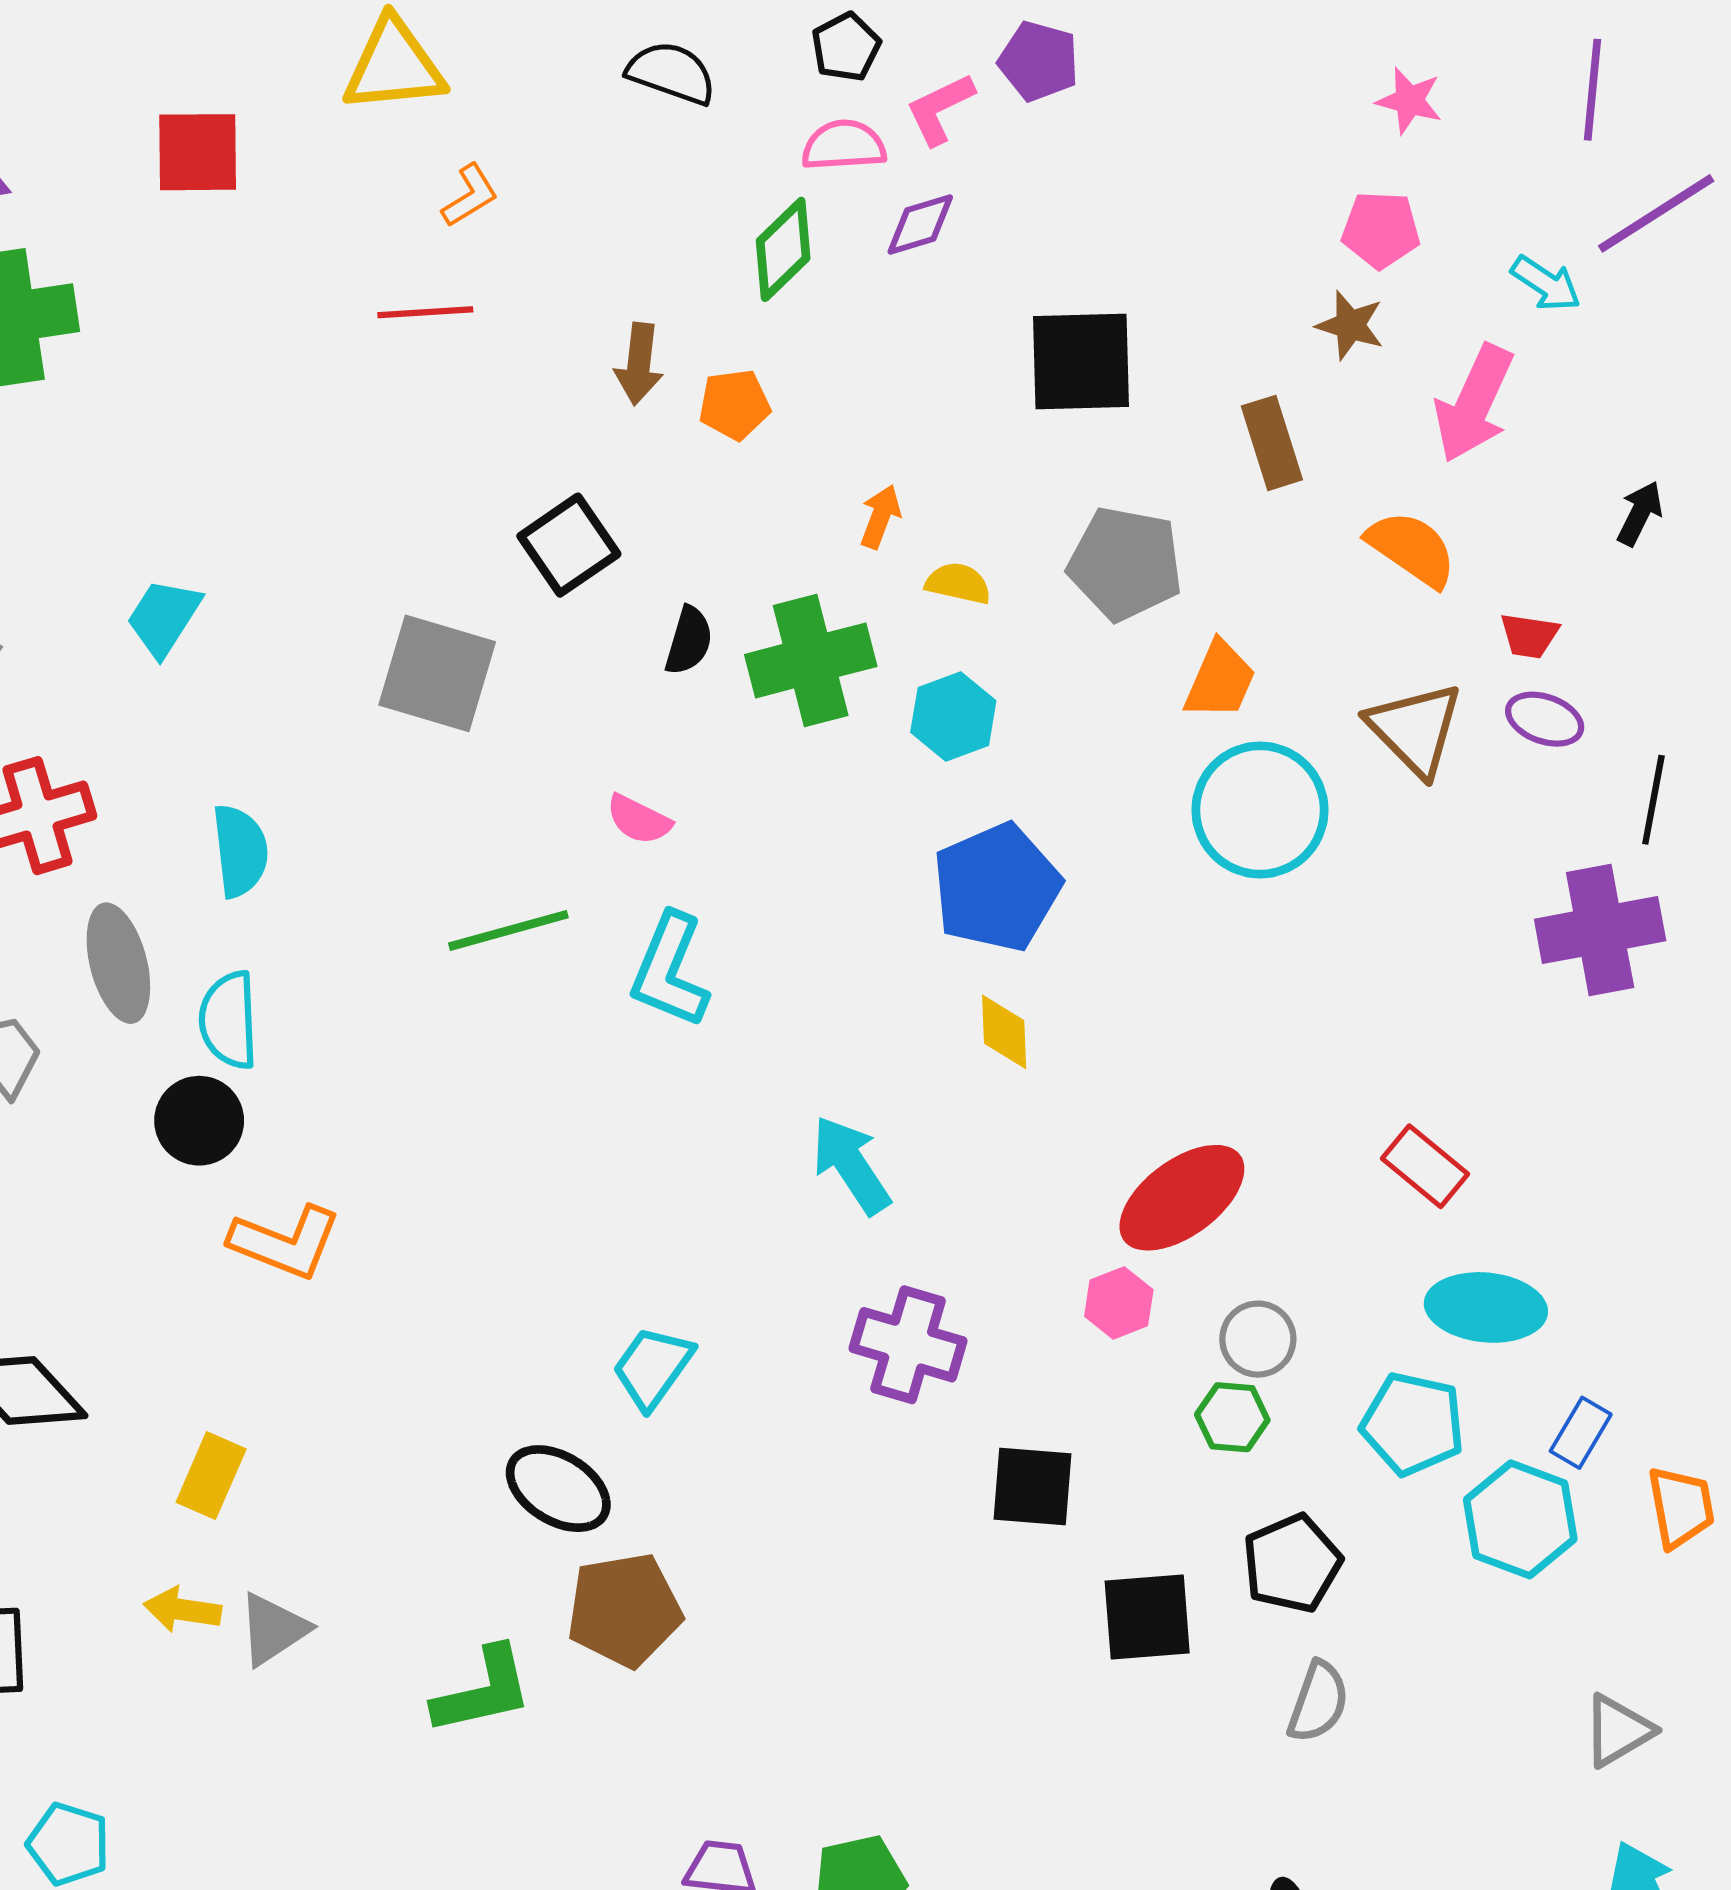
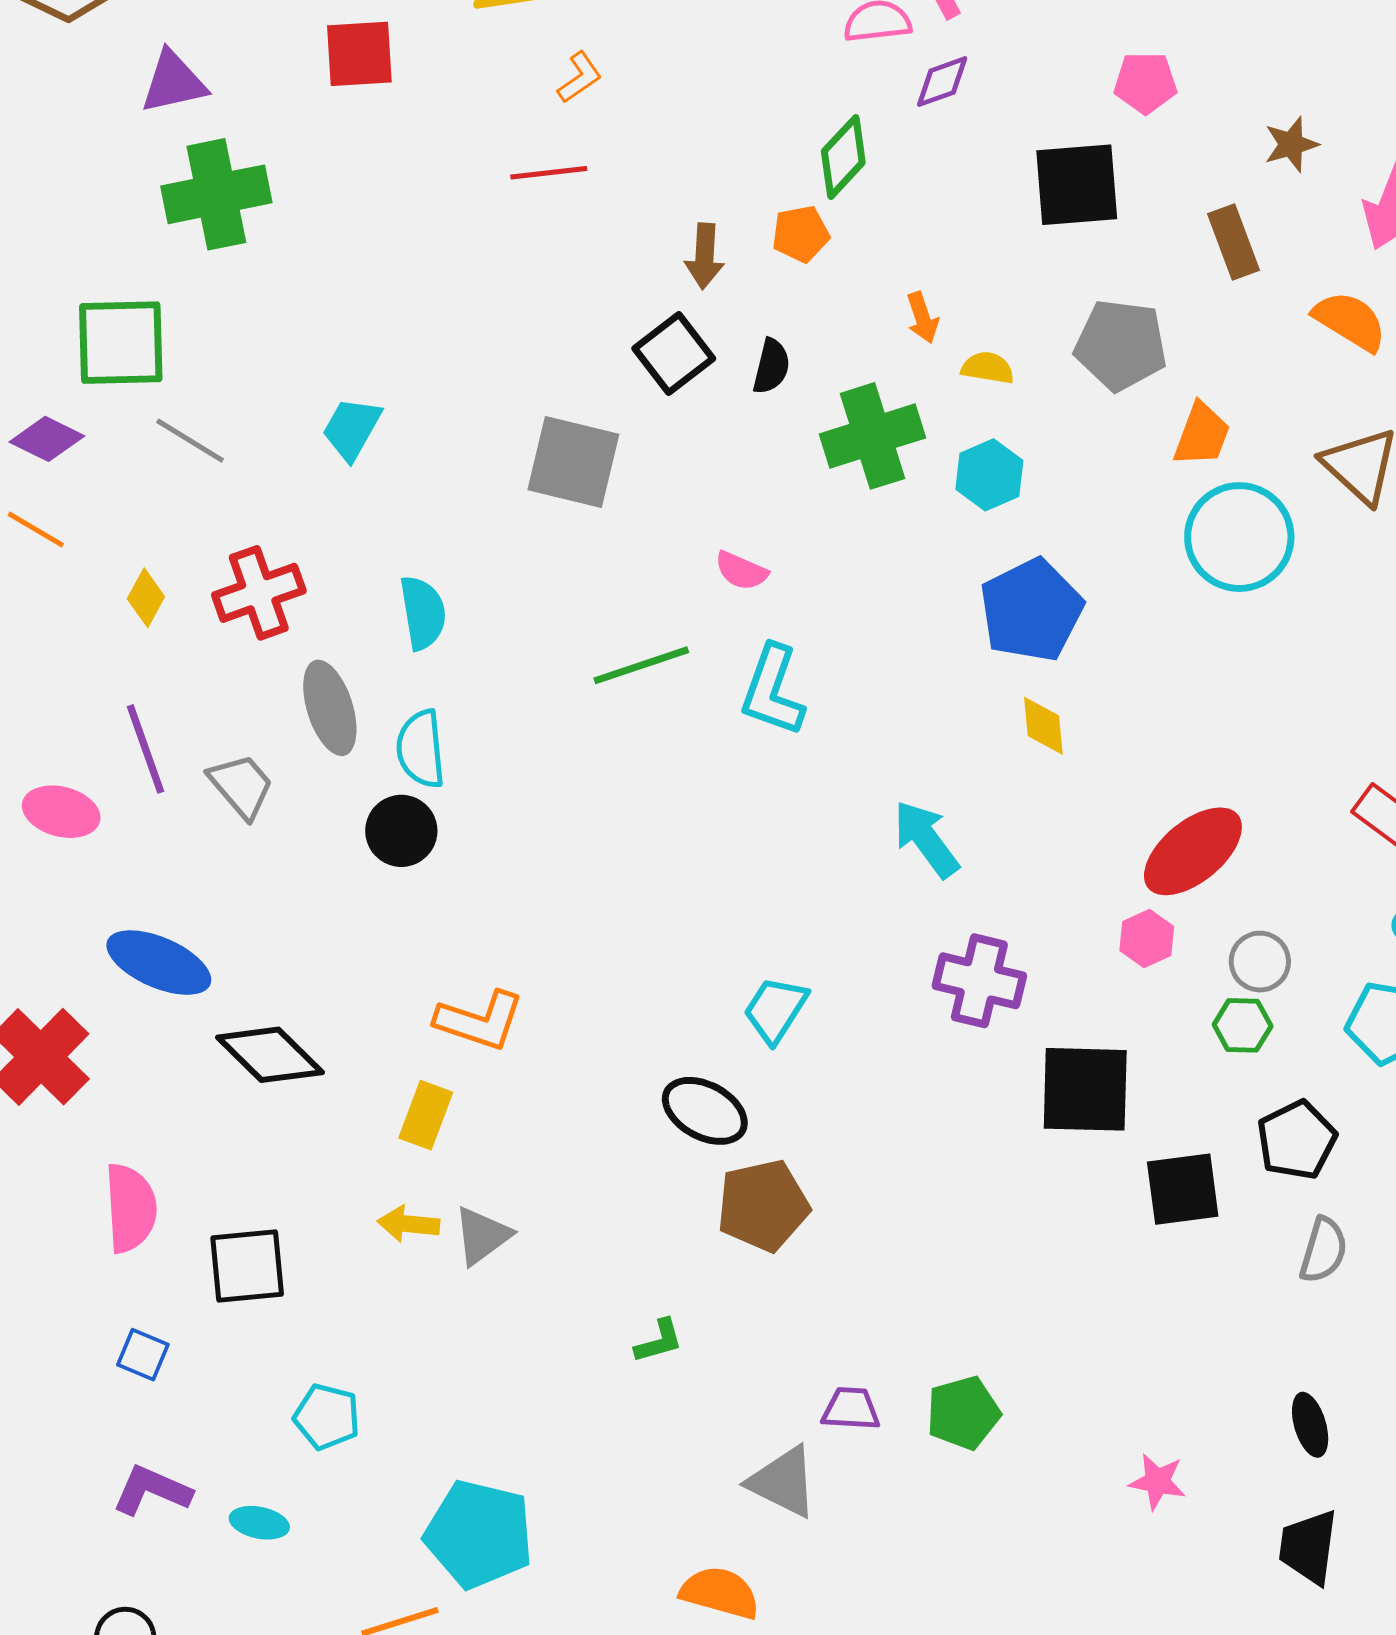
pink pentagon: (1381, 230) -> (1145, 83), moved
green diamond: (783, 249) -> (843, 157), moved
brown star: (1350, 325) -> (1291, 144), turned -30
brown arrow: (639, 364) -> (705, 256), moved
orange arrow: (880, 517) -> (922, 318), turned 144
black semicircle: (689, 641) -> (771, 366), moved
orange L-shape: (285, 1242) -> (480, 1021), moved
black square: (1033, 1486) -> (1085, 1089), size x1.4
green L-shape: (483, 1691) -> (659, 1341), moved, size x0.6

